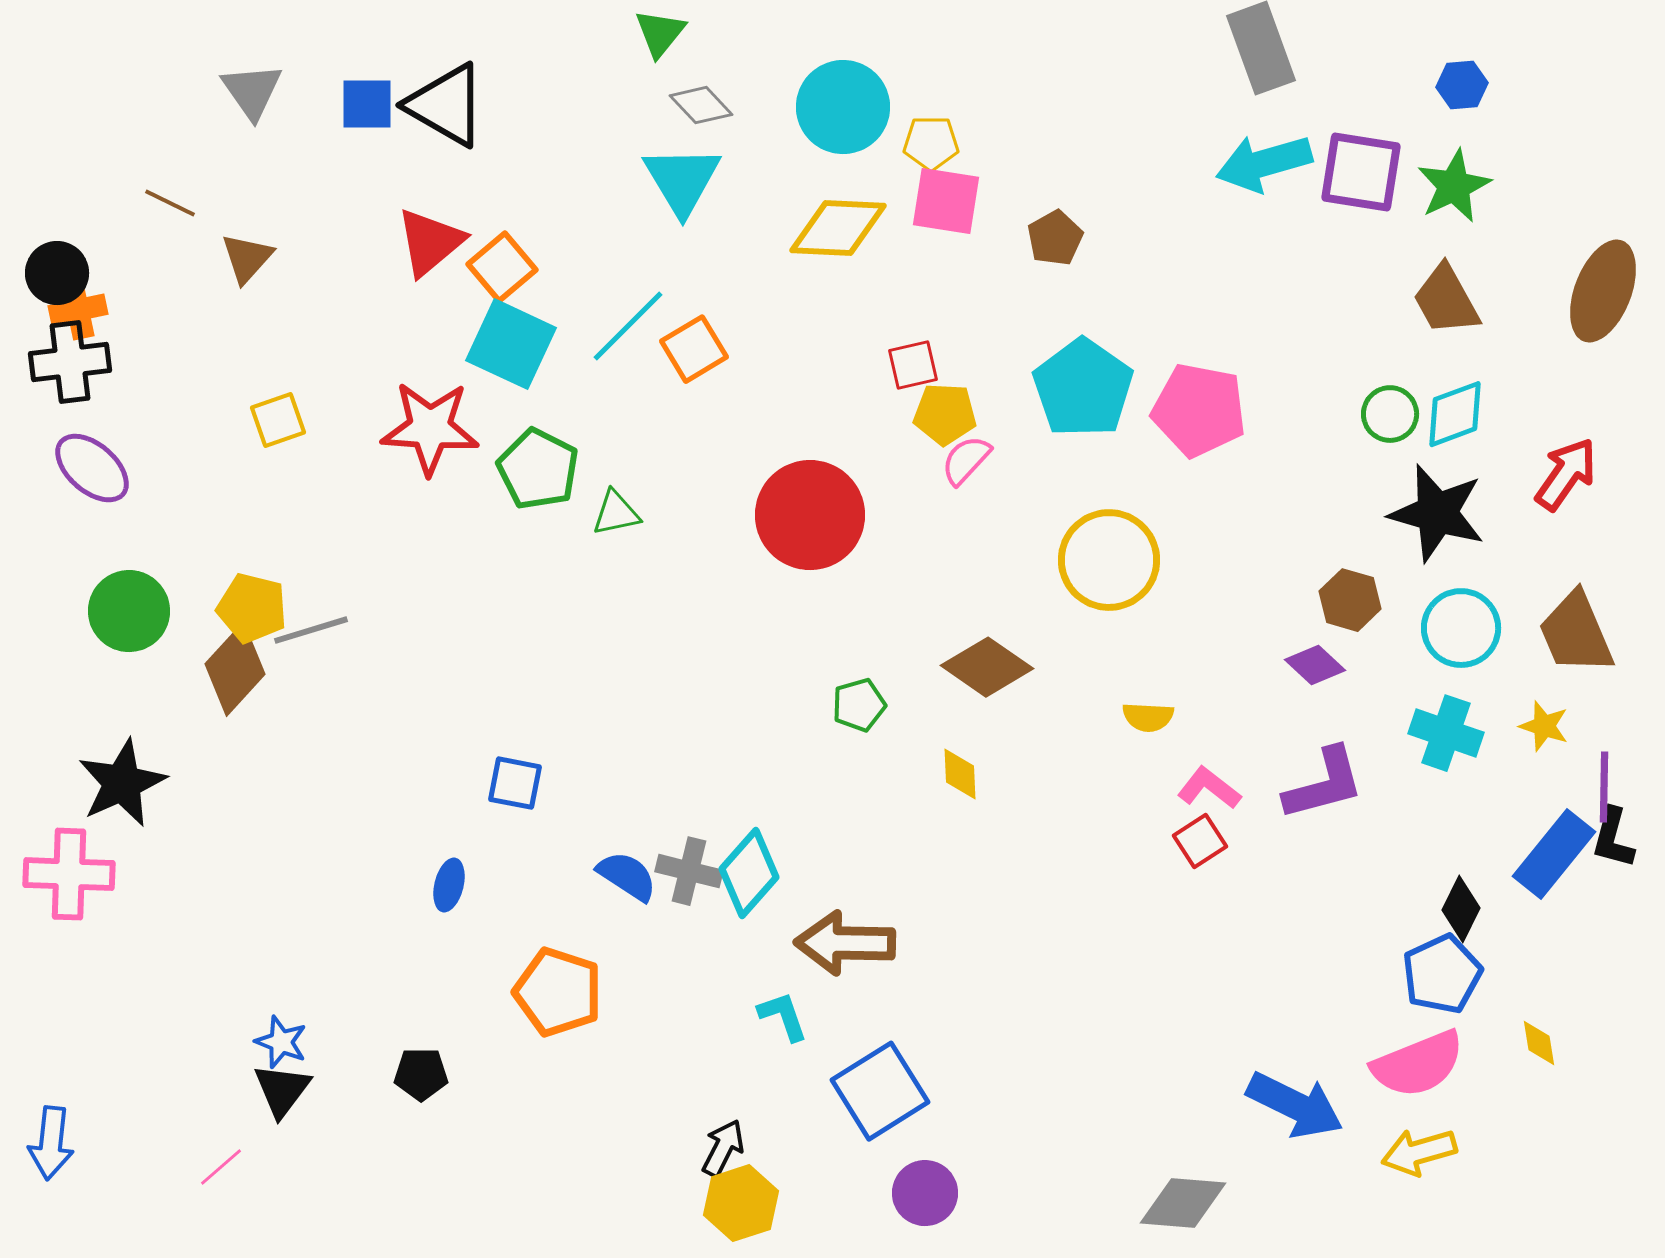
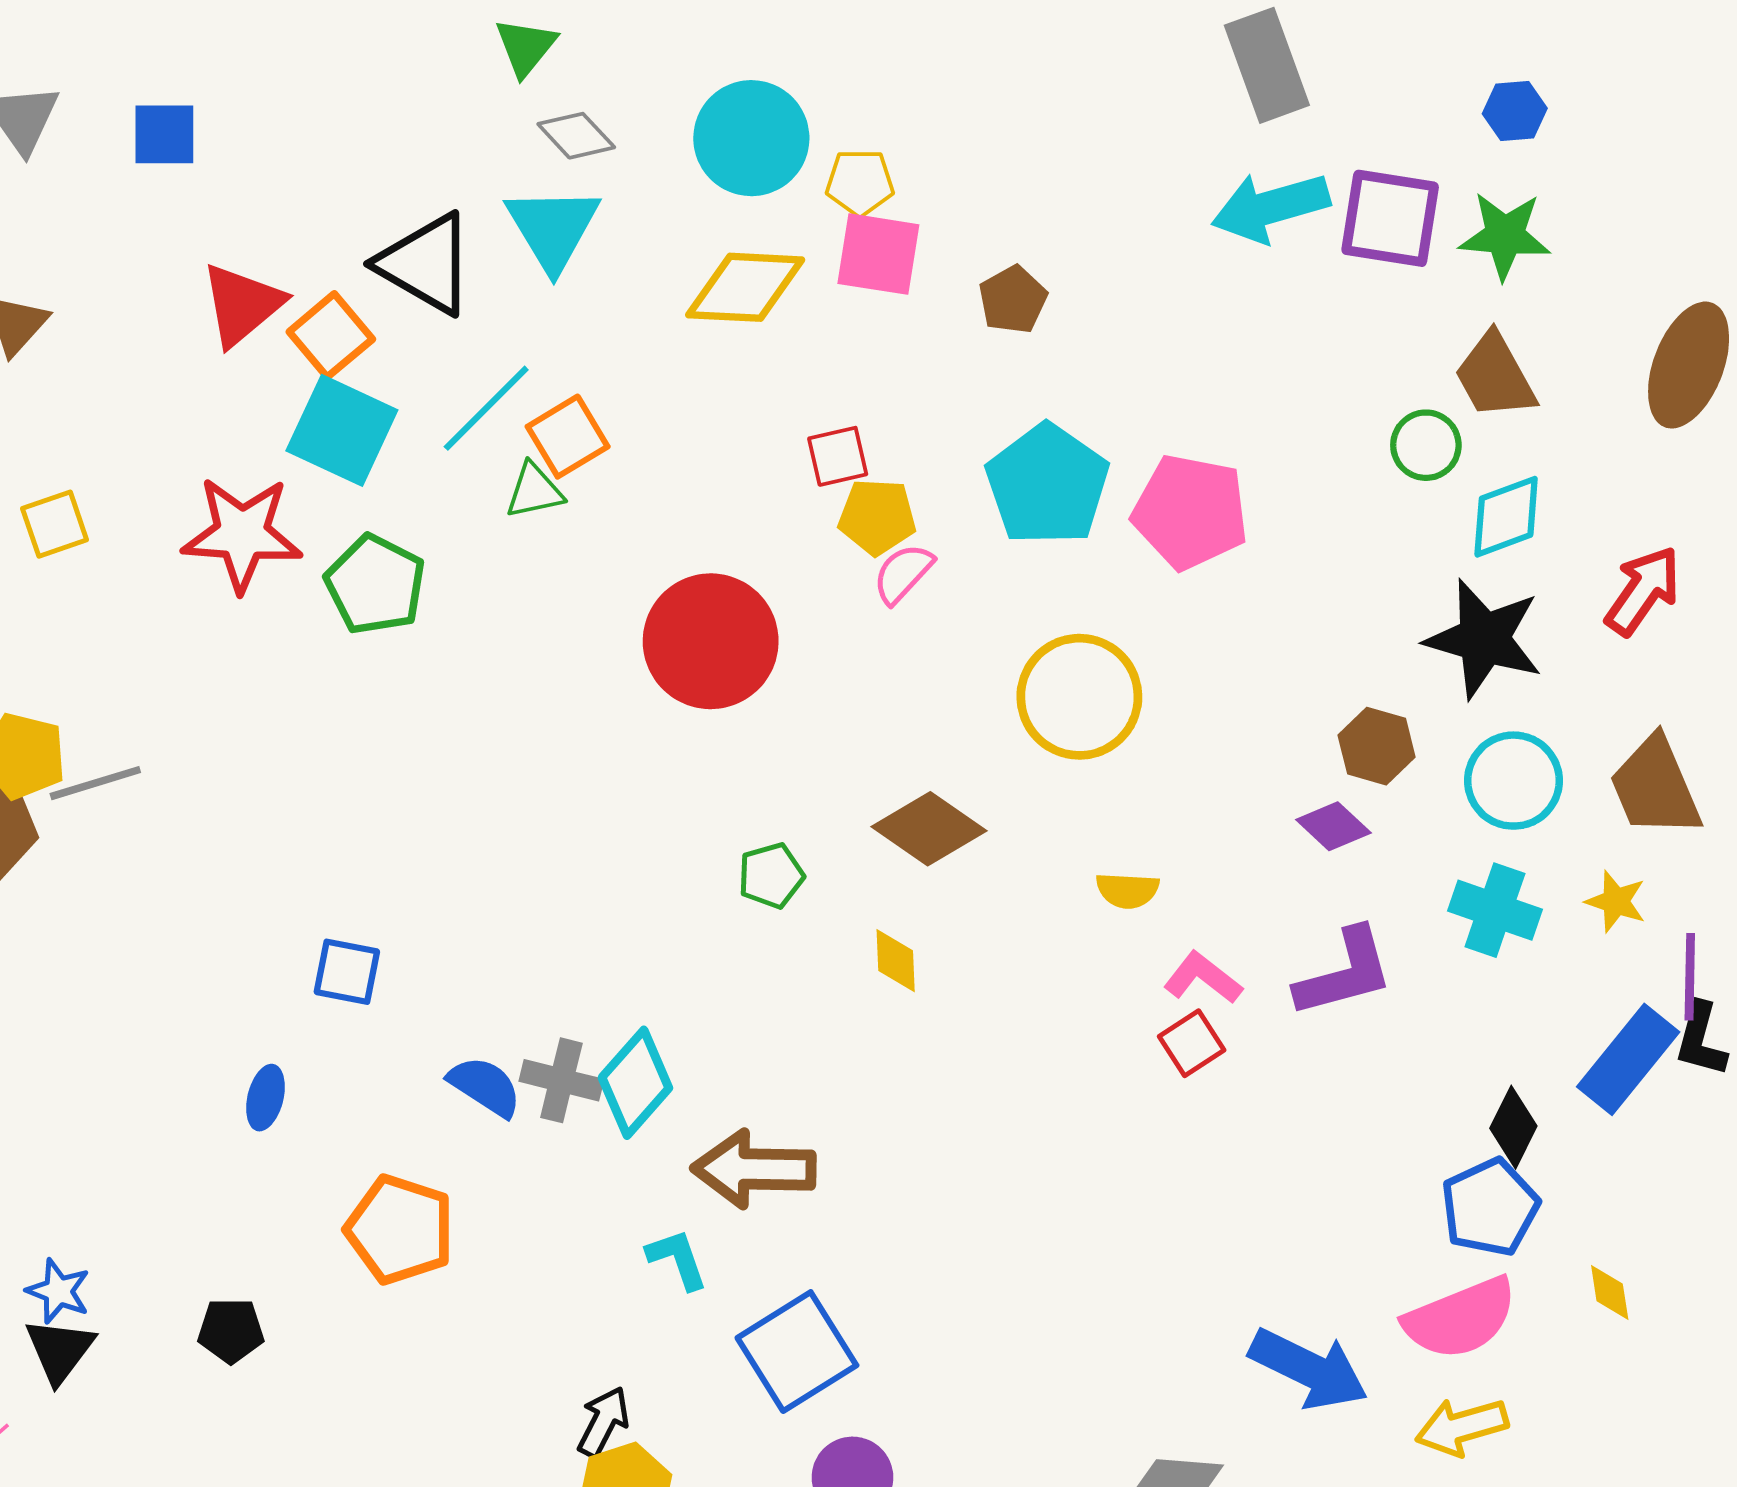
black triangle: (446, 105) -> (426, 264), moved
green star: (1454, 186) -> (1505, 236), turned 30
green circle: (1390, 414) -> (1426, 445), moved
green triangle: (616, 513) -> (534, 491), moved

